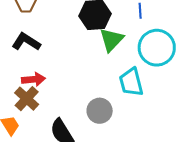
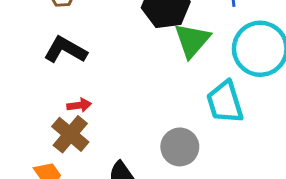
red arrow: (34, 79) -> (79, 105), size x0.7

